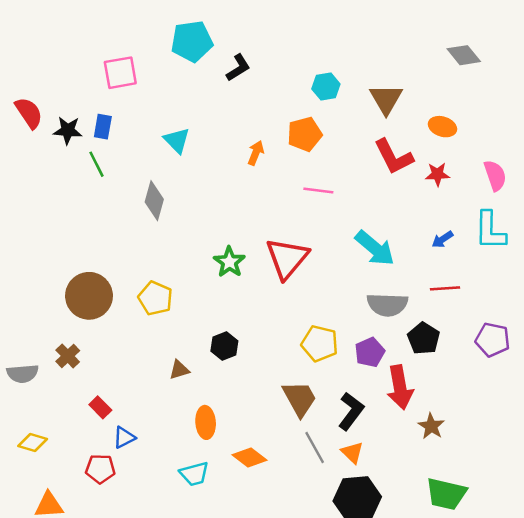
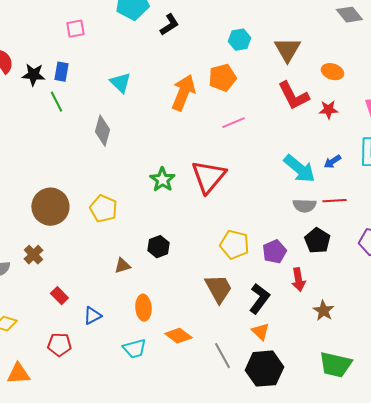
pink square: (120, 73) -> (75, 29), size x0.7
orange arrow: (256, 153) -> (183, 93), size x1.8
pink line: (318, 191) -> (233, 123), turned -30
cyan arrow: (375, 248) -> (299, 169), moved
gray semicircle: (387, 305) -> (304, 206), moved, size x0.7
red arrow: (400, 387) -> (298, 280), size x0.7
blue triangle: (124, 437) -> (92, 316), moved
gray line: (315, 448) -> (222, 356), moved

